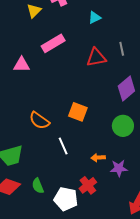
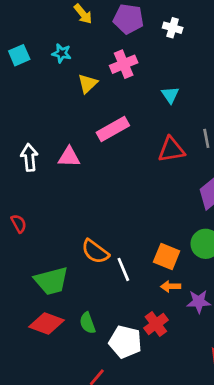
cyan triangle: (95, 18) -> (170, 95), turned -40
orange square: (78, 112) -> (167, 256), moved
orange semicircle: (39, 121) -> (95, 252), moved

